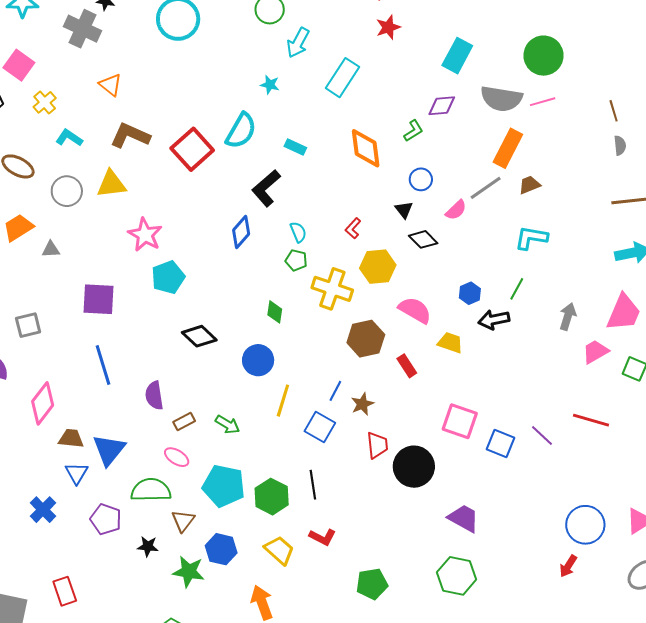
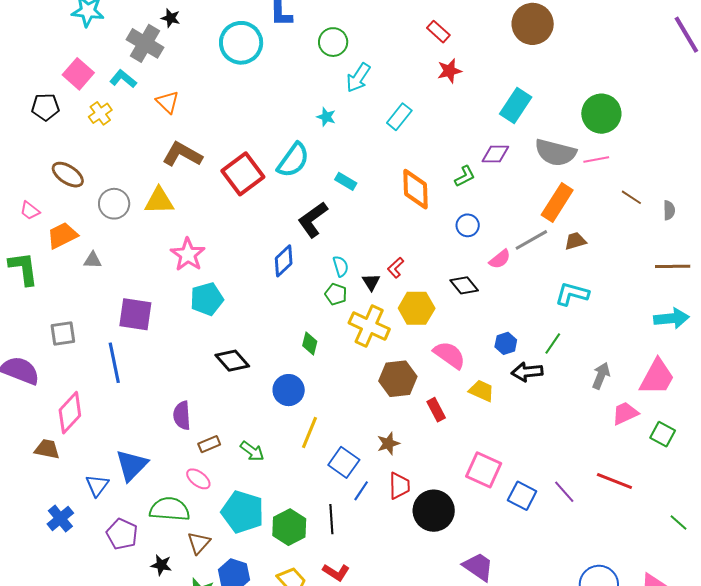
cyan rectangle: (343, 78) -> (399, 117), size x0.7
brown line: (614, 111) -> (631, 197), moved, turned -45
cyan L-shape: (69, 138) -> (123, 79), moved
black triangle: (404, 210) -> (371, 282), moved
blue line: (103, 365) -> (114, 363), moved
blue line: (335, 391) -> (361, 491), moved
brown trapezoid: (71, 438) -> (47, 449), moved

